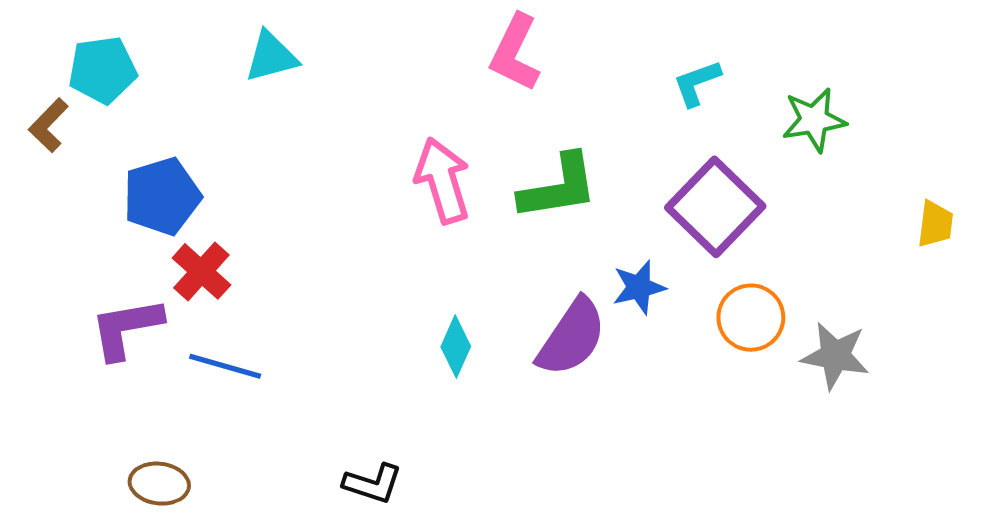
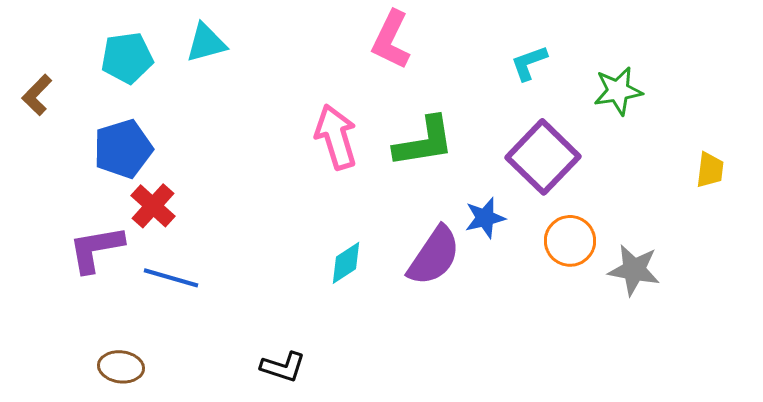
cyan pentagon: (103, 70) -> (127, 58), moved
cyan diamond: (456, 347) -> (346, 263), turned 33

